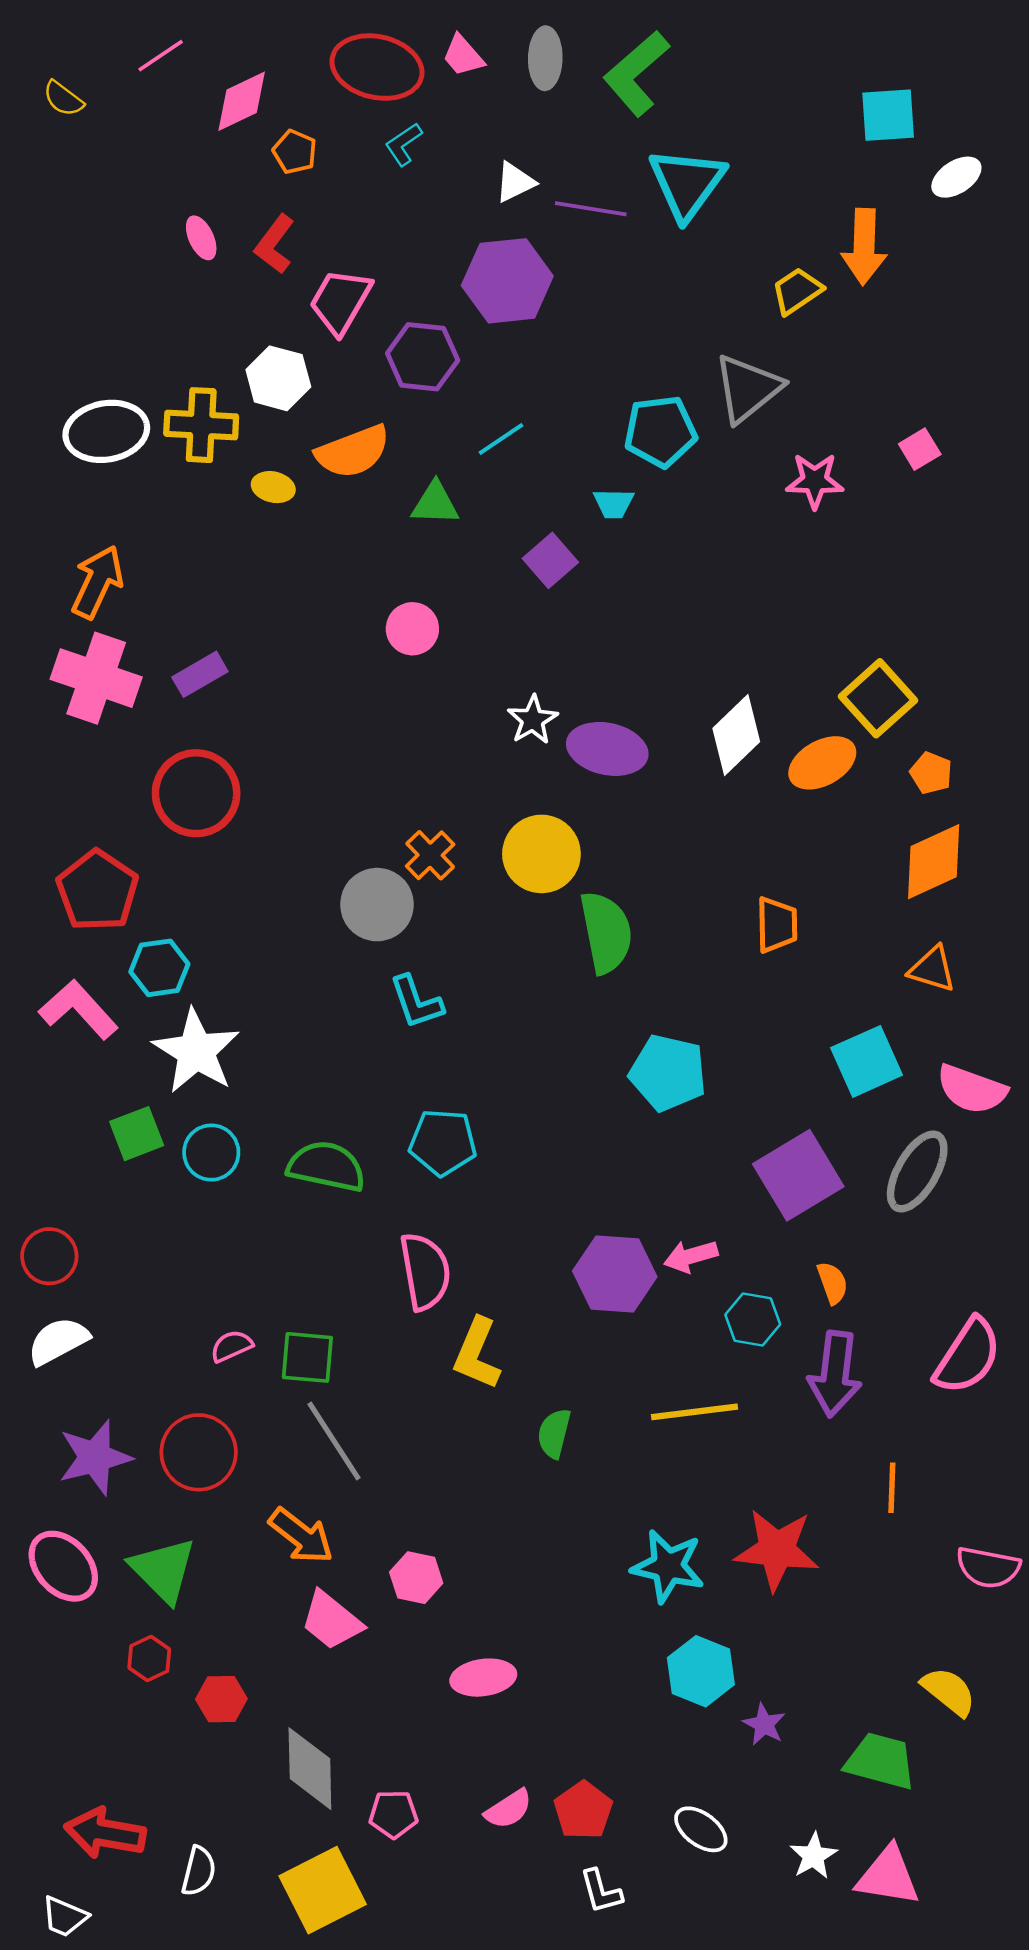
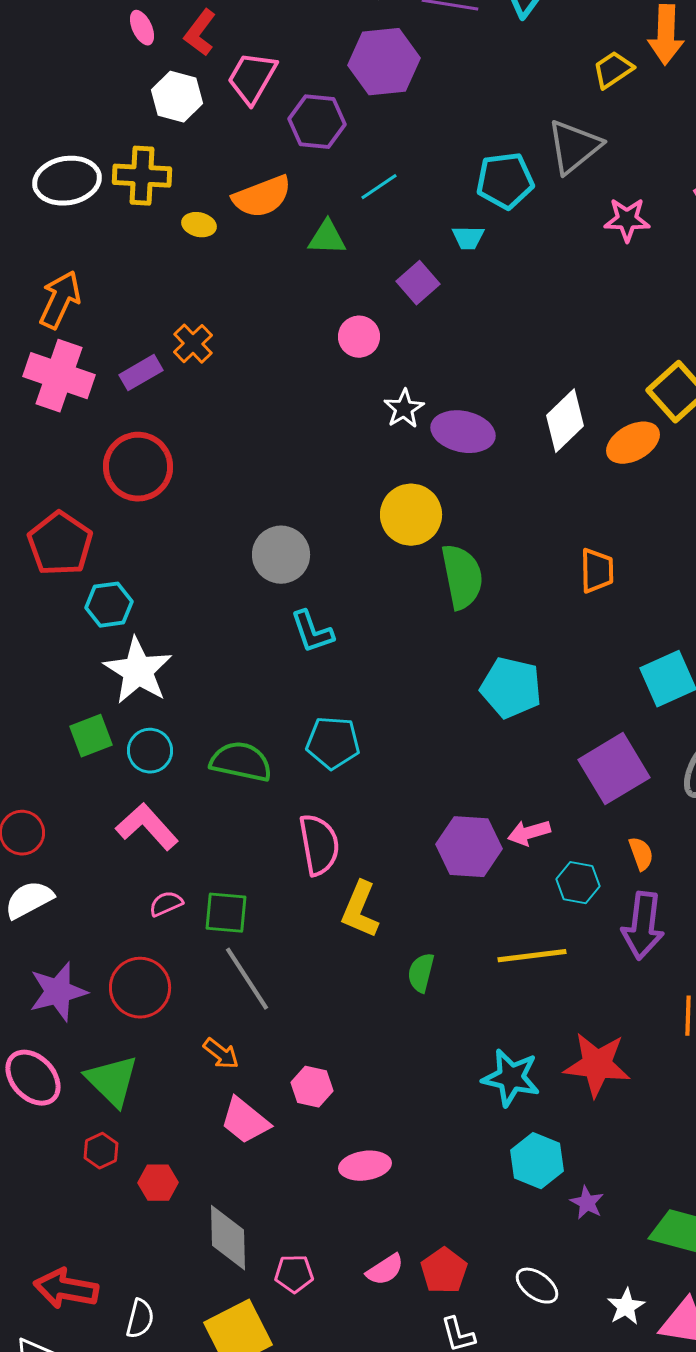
white hexagon: (278, 378) -> (177, 97), moved
pink circle: (412, 629) -> (359, 337), moved
orange cross: (430, 855) -> (193, 344), moved
pink L-shape: (78, 1010) -> (147, 827), moved
orange arrow: (301, 1536) -> (221, 1054), size x0.7

